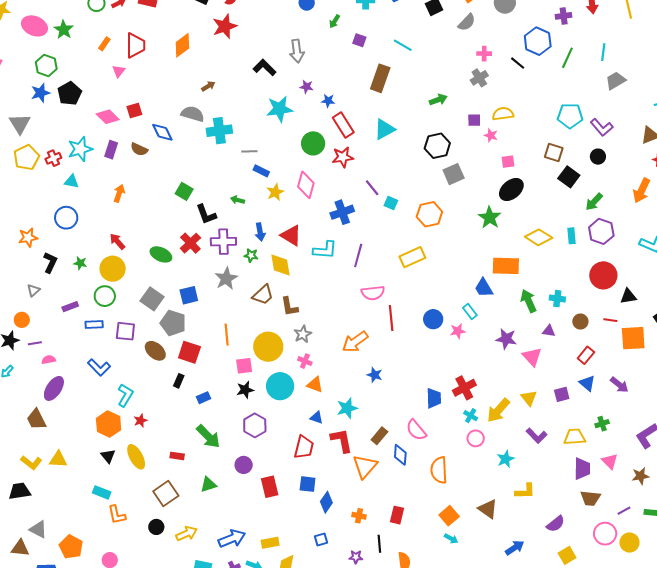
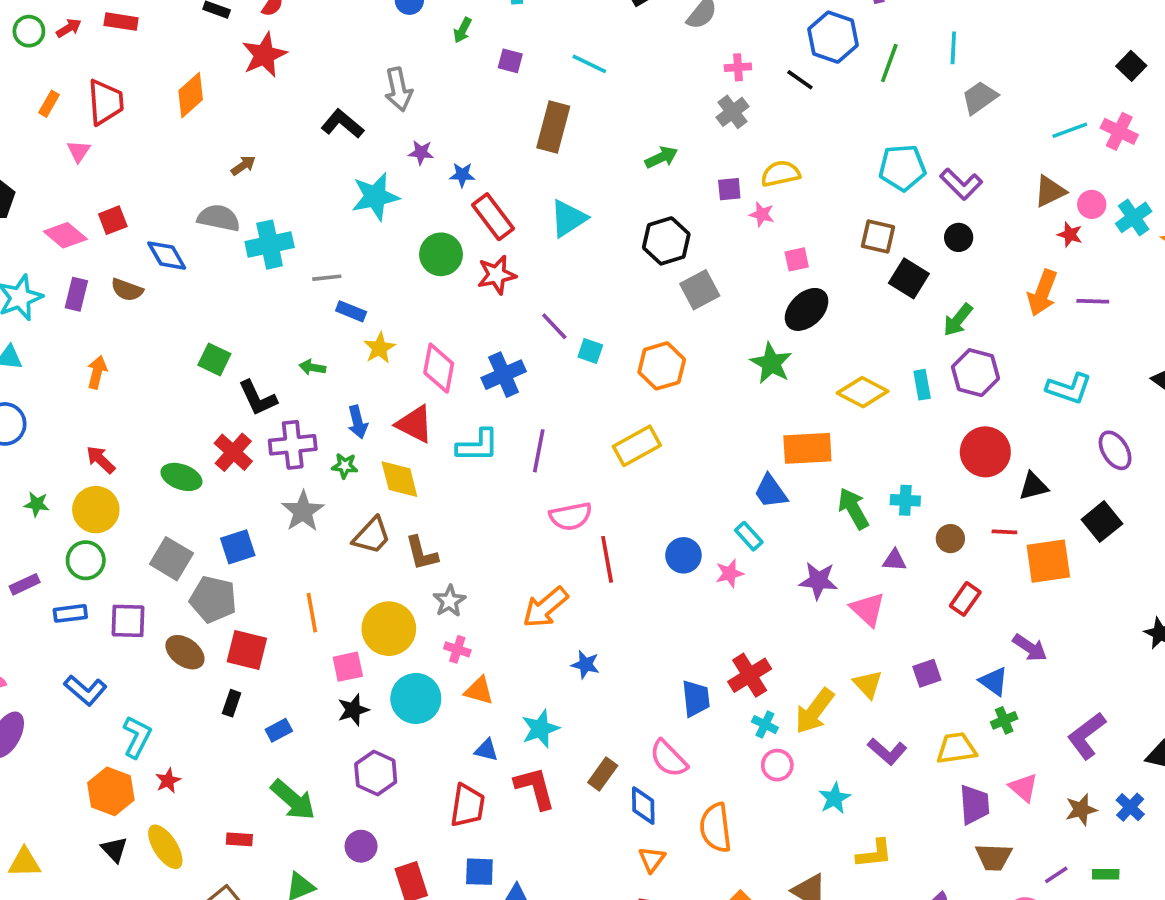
pink diamond: (306, 185) -> (439, 368), moved
blue triangle: (587, 383) -> (994, 681), moved
orange triangle: (365, 466) -> (652, 859), moved, size x0.6

